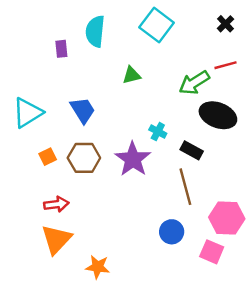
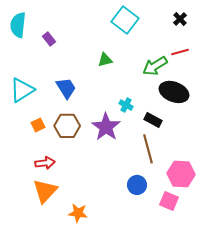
cyan semicircle: (95, 31) -> (18, 25), moved
purple rectangle: (61, 49) -> (49, 39), turned -32

